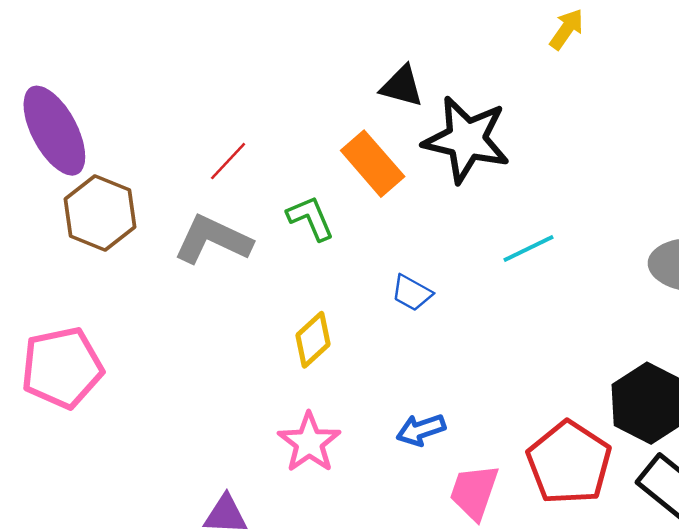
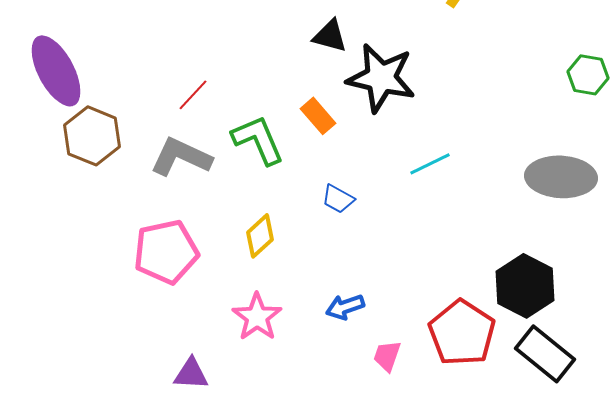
orange rectangle: (373, 164) -> (318, 116), moved, size x0.7
green L-shape: (310, 218) -> (258, 140), size x1.4
pink pentagon: (62, 368) -> (166, 252), moved
pink trapezoid: (474, 492) -> (387, 356), size x0.7

